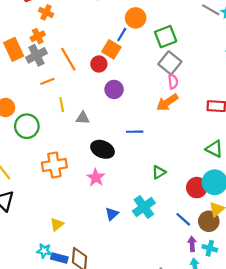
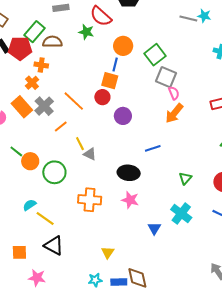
orange cross: (38, 36) -> (32, 83), moved
gray triangle: (83, 118) -> (90, 154), moved, turned 40
orange cross: (54, 165) -> (90, 200), turned 30
cyan star: (44, 251) -> (95, 280), moved

